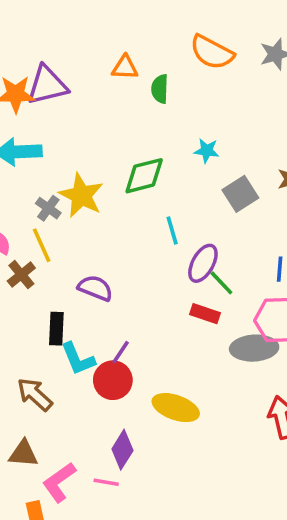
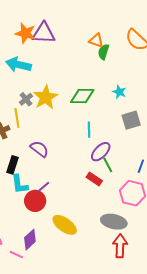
orange triangle: (125, 67) -> (96, 41), moved
gray ellipse: (254, 348) -> (114, 222), moved

